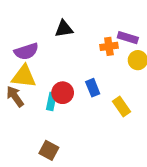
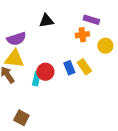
purple rectangle: (128, 38) -> (91, 20), moved
yellow rectangle: (121, 106) -> (84, 67), moved
brown square: (49, 150) -> (21, 118), moved

